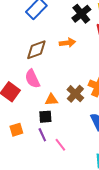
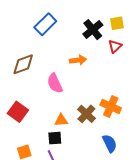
brown diamond: (36, 50) -> (23, 64), moved
pink semicircle: (32, 79) -> (55, 83), moved

